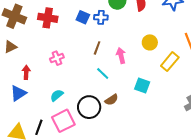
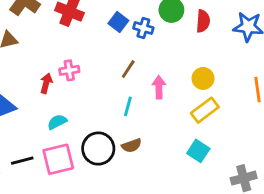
yellow rectangle: (170, 62) -> (205, 110), moved
red arrow: (26, 72) -> (46, 83), moved
cyan line: (103, 73) -> (128, 106), turned 48
cyan square: (142, 85) -> (198, 151), moved
black line: (39, 127) -> (22, 161), turned 42

